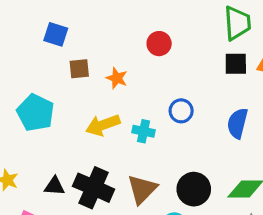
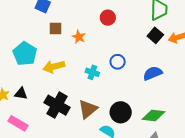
black square: (236, 64) -> (155, 35), turned 35
blue semicircle: (237, 123) -> (153, 73), turned 48
yellow arrow: (103, 125) -> (54, 67), moved
black triangle: (54, 186) -> (21, 93), moved

